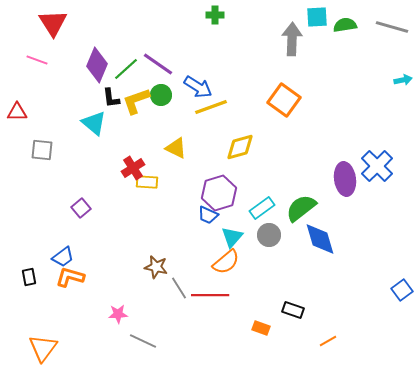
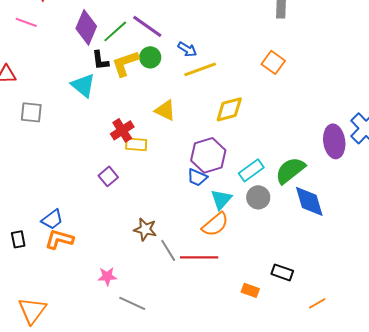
blue arrow: (198, 87) -> (187, 49), size x0.7
orange square: (284, 100) -> (273, 62), size x0.7
purple square: (81, 208) -> (108, 176), moved

